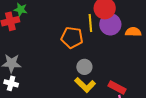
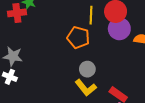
yellow line: (90, 23) -> (91, 15), moved

